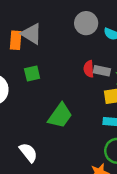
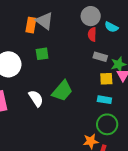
red semicircle: (89, 69) -> (92, 34), moved
white semicircle: (28, 153) -> (36, 98), moved

